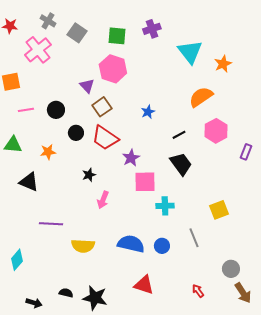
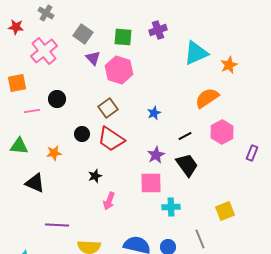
gray cross: (48, 21) -> (46, 13), moved
cyan triangle: (190, 52) -> (196, 53), turned 44
purple triangle: (87, 86) -> (93, 58), moved
black circle: (56, 110) -> (57, 99), moved
purple star: (131, 158) -> (156, 155), moved

